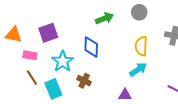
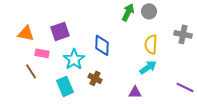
green arrow: (104, 18) -> (128, 12), moved, turned -42
brown line: (32, 78) -> (31, 71), moved

